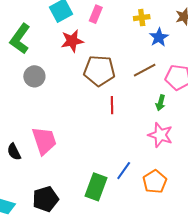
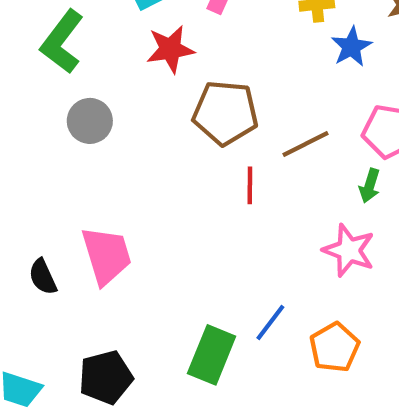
brown line: (145, 70) -> (306, 144), moved
green arrow: (160, 103) -> (370, 186), moved

